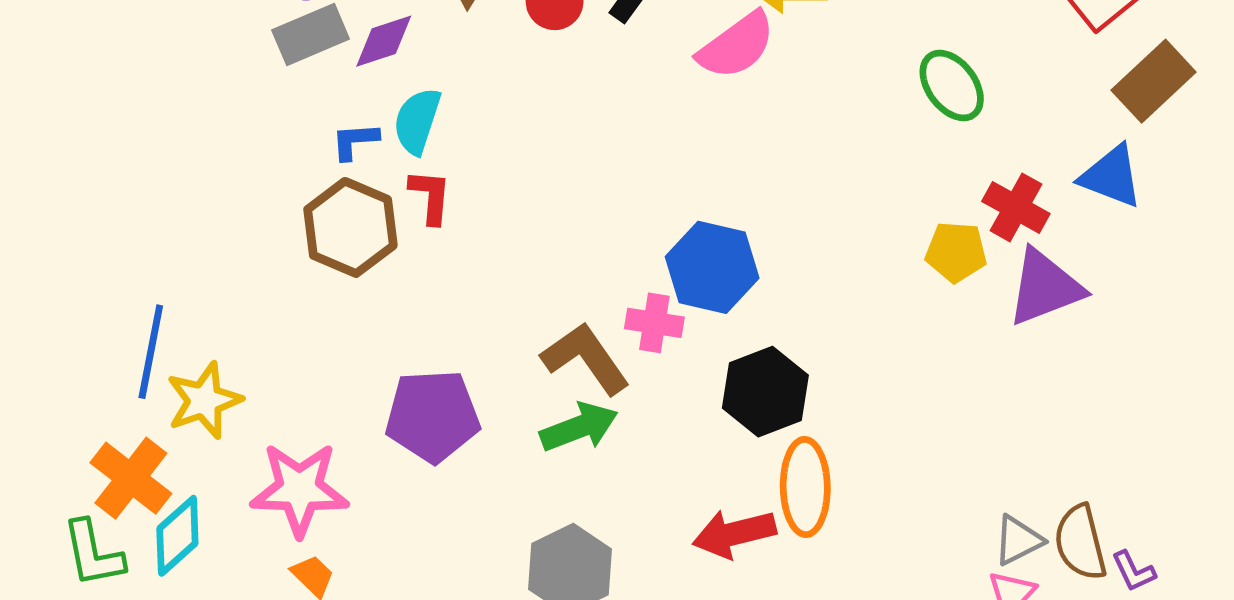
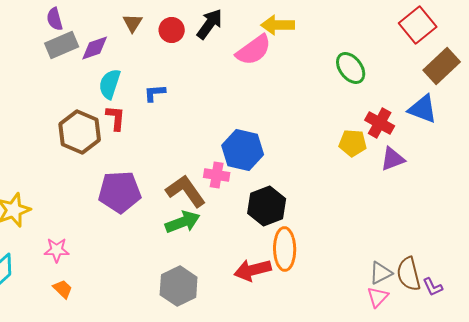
blue L-shape: (355, 141) -> (155, 93), moved
purple triangle: (1045, 287) -> (393, 159), size x0.7
purple pentagon: (433, 416) -> (120, 192), moved
pink star: (299, 489) -> (57, 250), size x0.6

